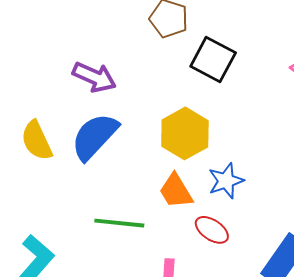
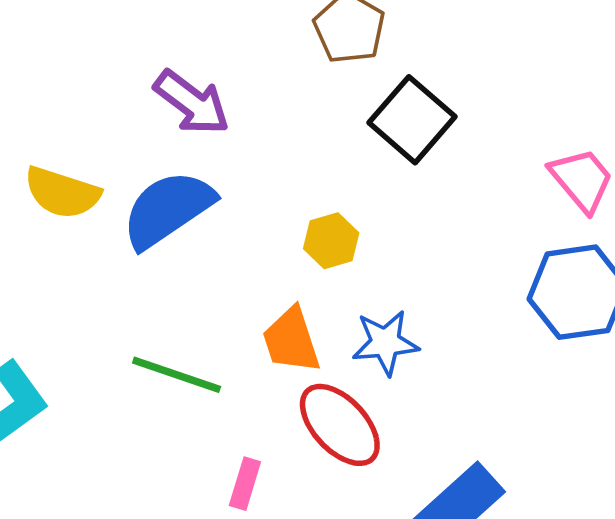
yellow hexagon: (185, 133) -> (331, 241), size x0.6
yellow semicircle: (37, 141) -> (62, 193), turned -60
red ellipse: (212, 230) -> (340, 425), size x1.4

